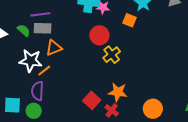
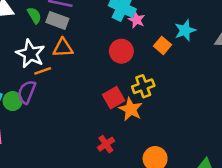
yellow cross: (112, 55) -> (143, 86), moved
orange star: (118, 92) -> (131, 109), moved
red square: (92, 100) -> (114, 98), moved
green circle: (34, 111) -> (13, 101), moved

